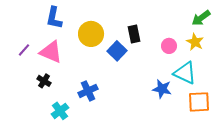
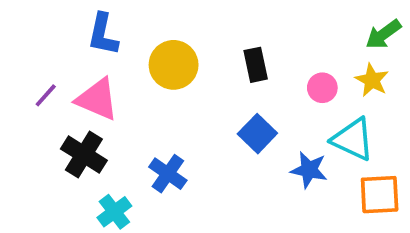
blue square: (117, 51) -> (257, 134), moved
black cross: (44, 81) -> (84, 155), size x1.6
blue cross: (88, 91) -> (168, 174), turned -30

